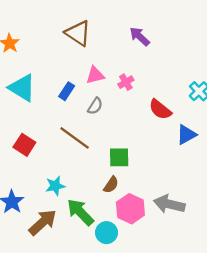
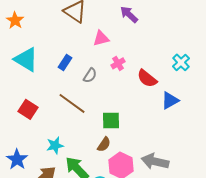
pink triangle: (95, 75) -> (101, 38), moved
pink cross: (126, 82) -> (118, 63), moved

